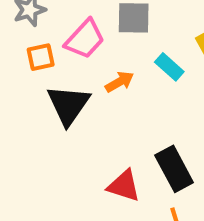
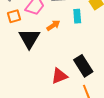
cyan rectangle: (169, 67) -> (77, 16), turned 48
red triangle: (124, 186) -> (59, 76), turned -36

